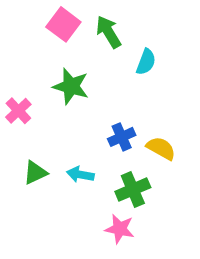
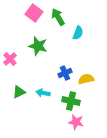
yellow semicircle: (161, 148) -> (86, 79), turned -42
green cross: (133, 190) -> (71, 101), turned 36
pink star: (120, 229) -> (76, 122), moved

